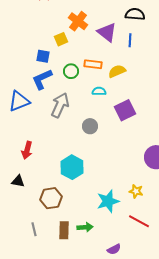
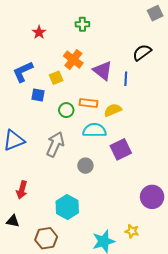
black semicircle: (135, 14) -> (142, 53), moved, turned -42
blue L-shape: (42, 79) -> (23, 72), moved
cyan semicircle: (99, 91) -> (95, 130), size x1.6

